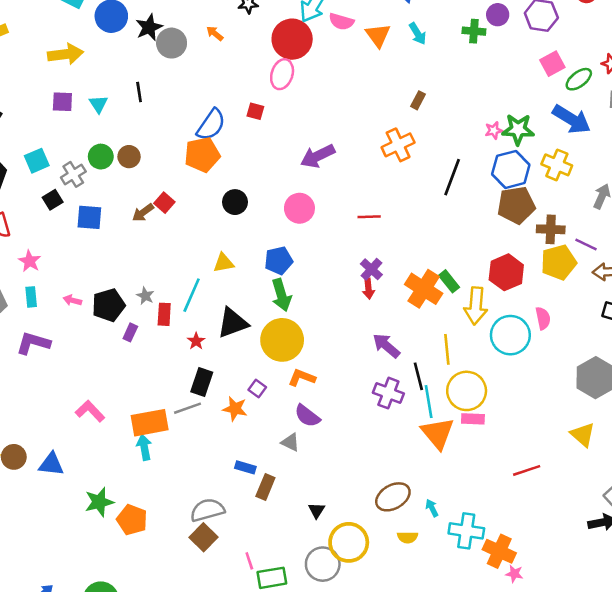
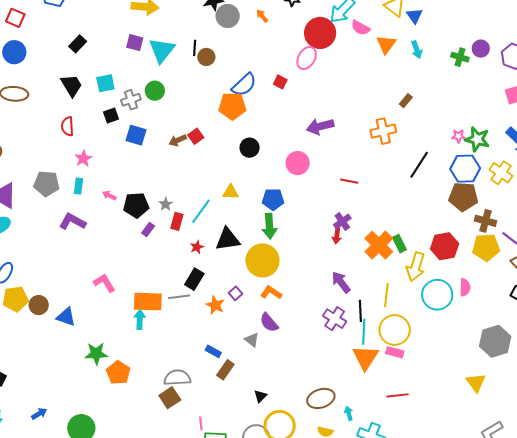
cyan triangle: (98, 104) -> (162, 50), size x1.8
brown circle: (129, 157) -> (206, 57), moved
red line: (527, 470) -> (397, 395), moved

